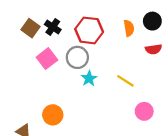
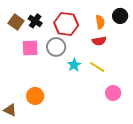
red semicircle: (154, 49) -> (99, 41), moved
pink square: (47, 59) -> (30, 48), turned 36
cyan star: (89, 79) -> (74, 65), moved

